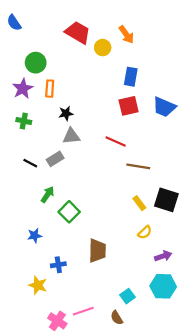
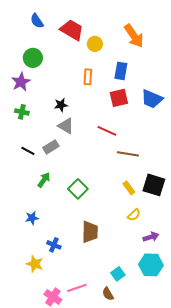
blue semicircle: (14, 23) -> (37, 21), moved
orange arrow: (126, 35) -> (134, 36), moved, size x1.4
orange rectangle: (50, 89) -> (88, 77), moved
gray triangle: (71, 136) -> (66, 126), turned 36
green square: (69, 212) -> (78, 189), moved
blue cross: (58, 265) -> (54, 245), turned 32

